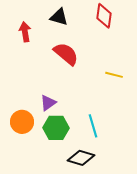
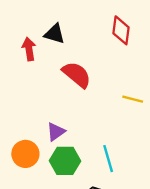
black triangle: (59, 17) -> (55, 34), moved

